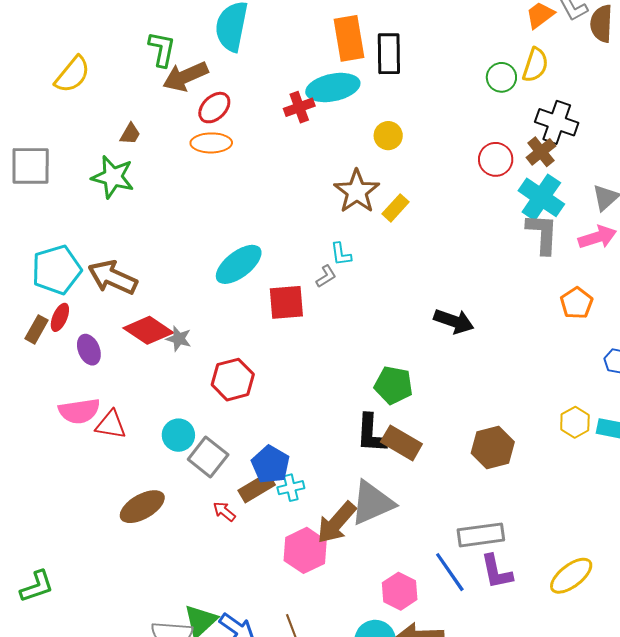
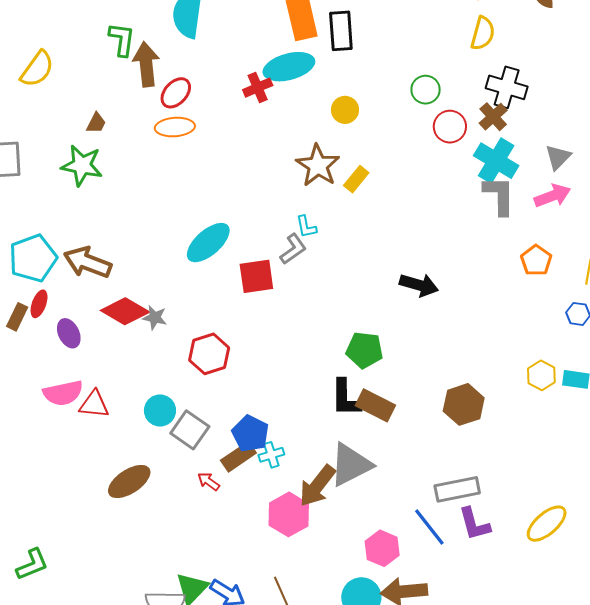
brown arrow: (185, 76) -> (146, 64), turned 111
green circle: (501, 77) -> (426, 90), moved
gray L-shape: (326, 276) -> (293, 249), size x1.4

